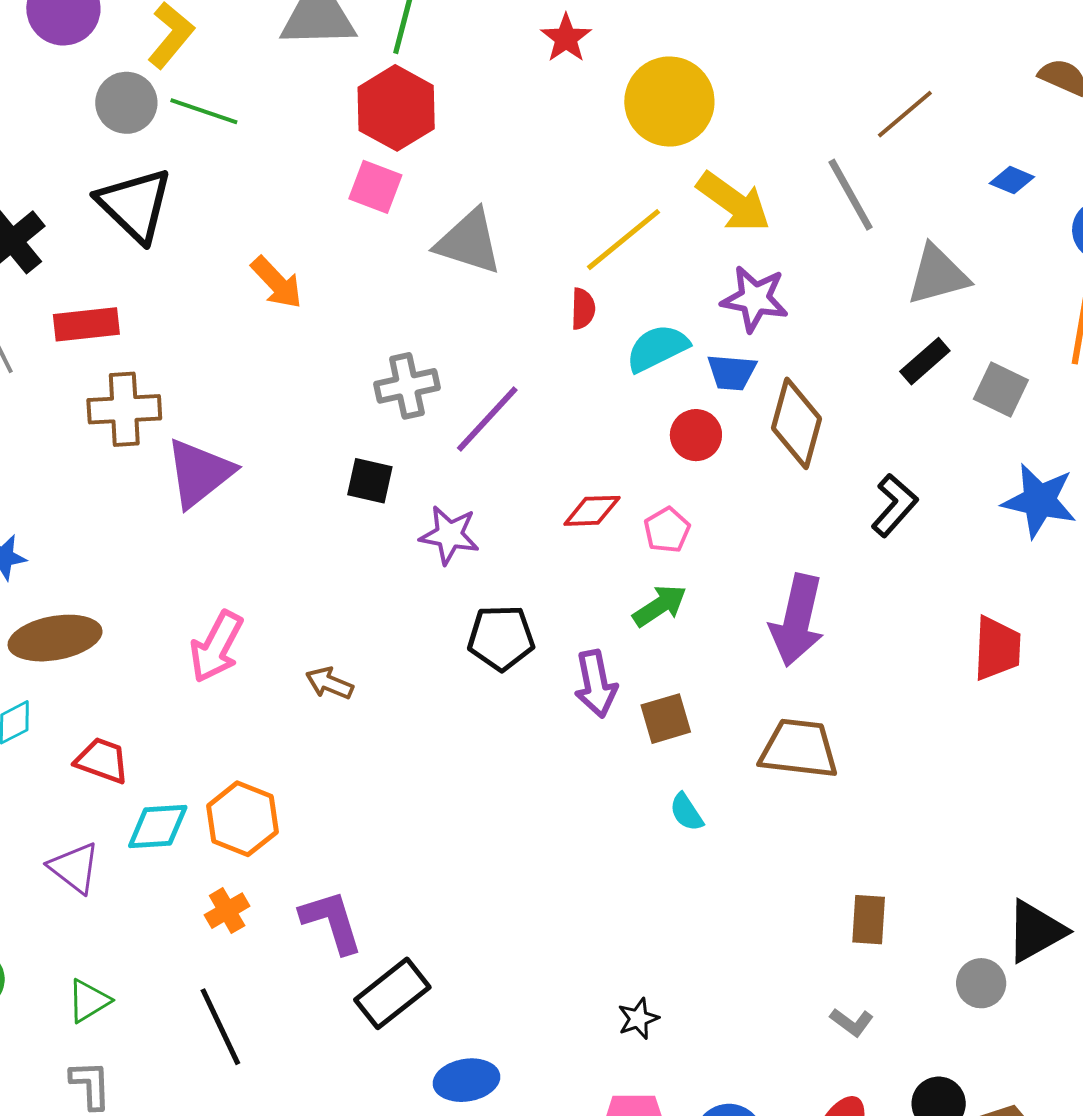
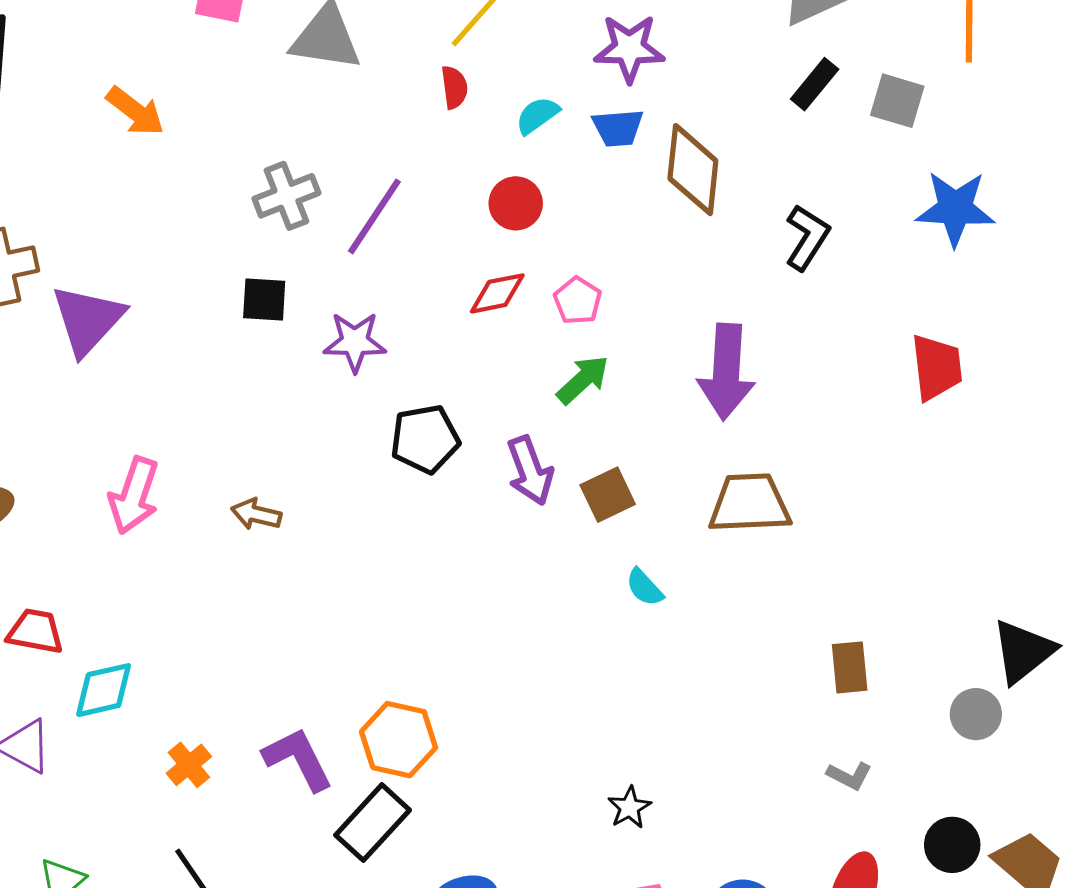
cyan semicircle: (657, 348) -> (537, 115), size x0.7
red circle: (696, 435) -> (516, 203), moved
orange hexagon: (242, 819) -> (399, 740), moved

